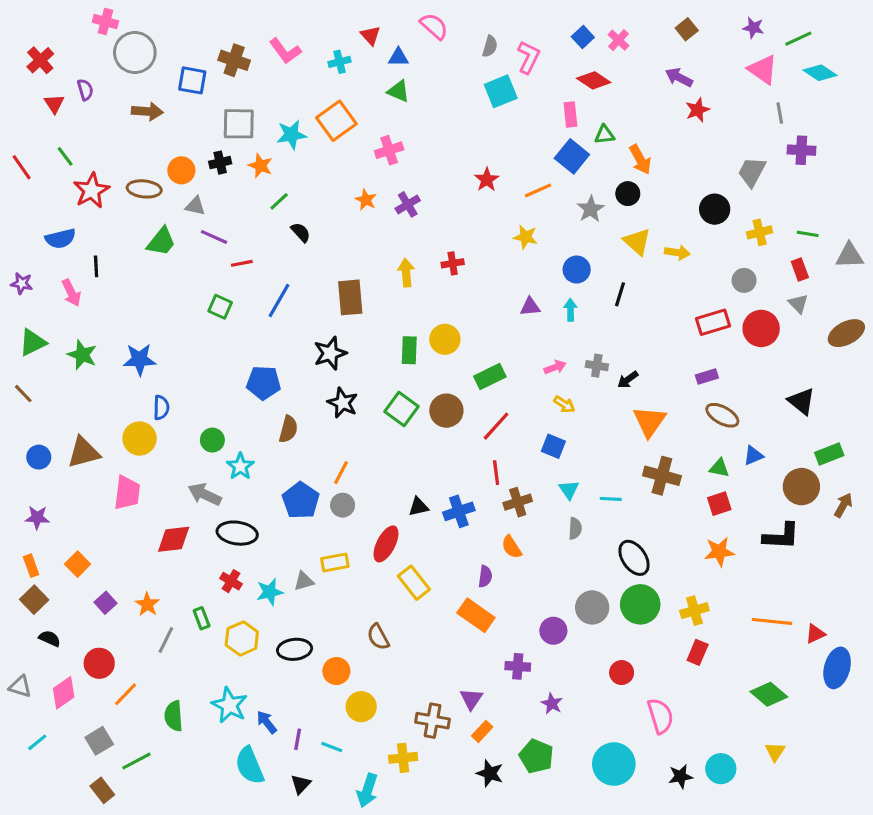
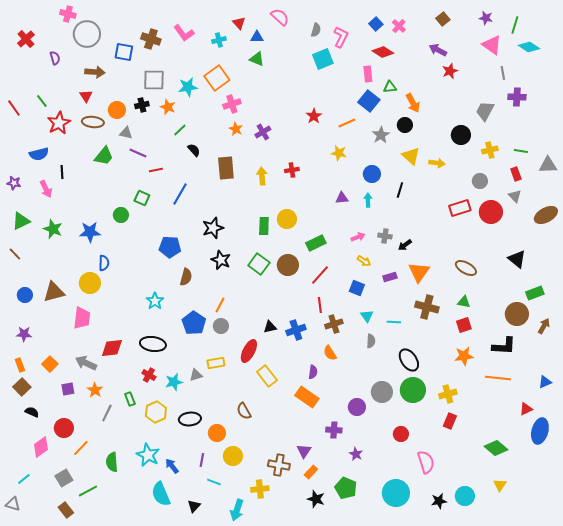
green line: (798, 39) -> (515, 25), turned -48
red triangle: (54, 104) -> (86, 96), moved
pink cross: (389, 150) -> (232, 104), moved
brown rectangle: (350, 297) -> (226, 168), moved
purple rectangle: (707, 376) -> (390, 277), moved
green circle: (212, 440) -> (121, 215), moved
blue triangle: (753, 456) -> (545, 382), moved
gray arrow: (205, 494) -> (86, 363), moved
purple square: (105, 603) -> (68, 389), turned 32
orange line: (772, 621) -> (498, 378), moved
gray triangle: (20, 687) -> (13, 504), moved
purple line: (298, 739) -> (202, 460), moved

